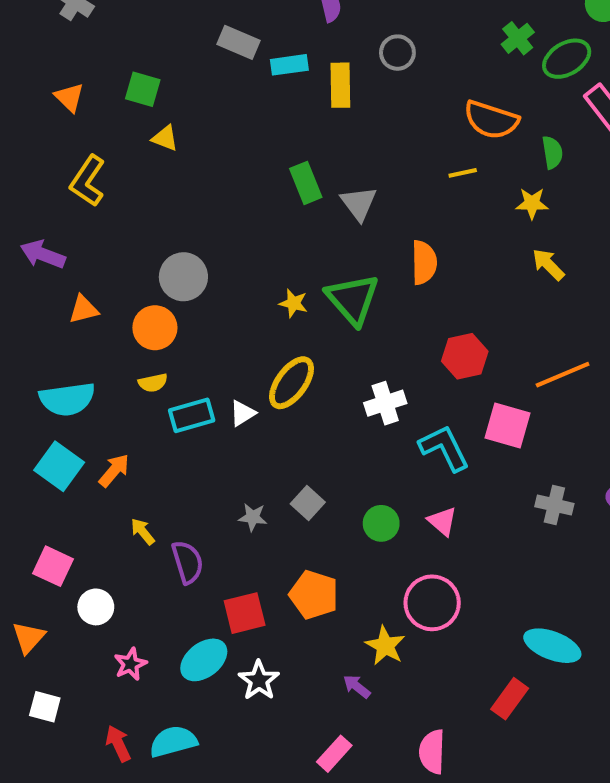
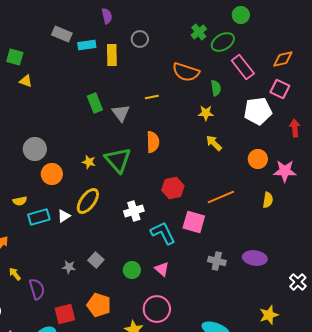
yellow line: (463, 173) -> (152, 97), moved
orange circle: (155, 328) -> (52, 174), moved

